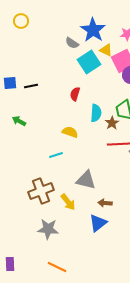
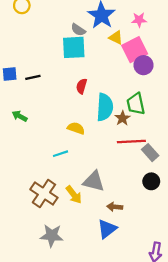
cyan square: (89, 62) -> (74, 47), moved, turned 30
cyan semicircle: (96, 113) -> (105, 107), size x1.4
brown cross: (41, 191) -> (44, 194), turned -35
yellow arrow: (68, 202) -> (74, 195), moved

